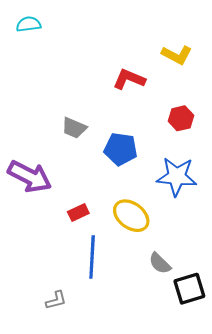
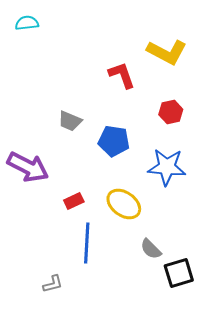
yellow L-shape: (177, 55) -> (167, 52), size x1.4
red L-shape: (129, 79) -> (122, 75), turned 48

